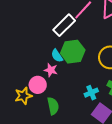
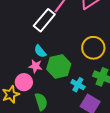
green hexagon: (73, 52) -> (59, 66), moved
cyan cross: (91, 93) -> (78, 85), turned -32

